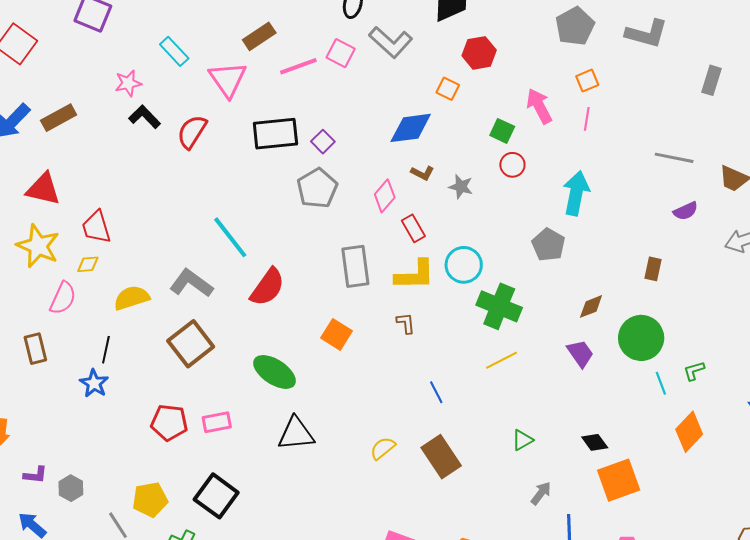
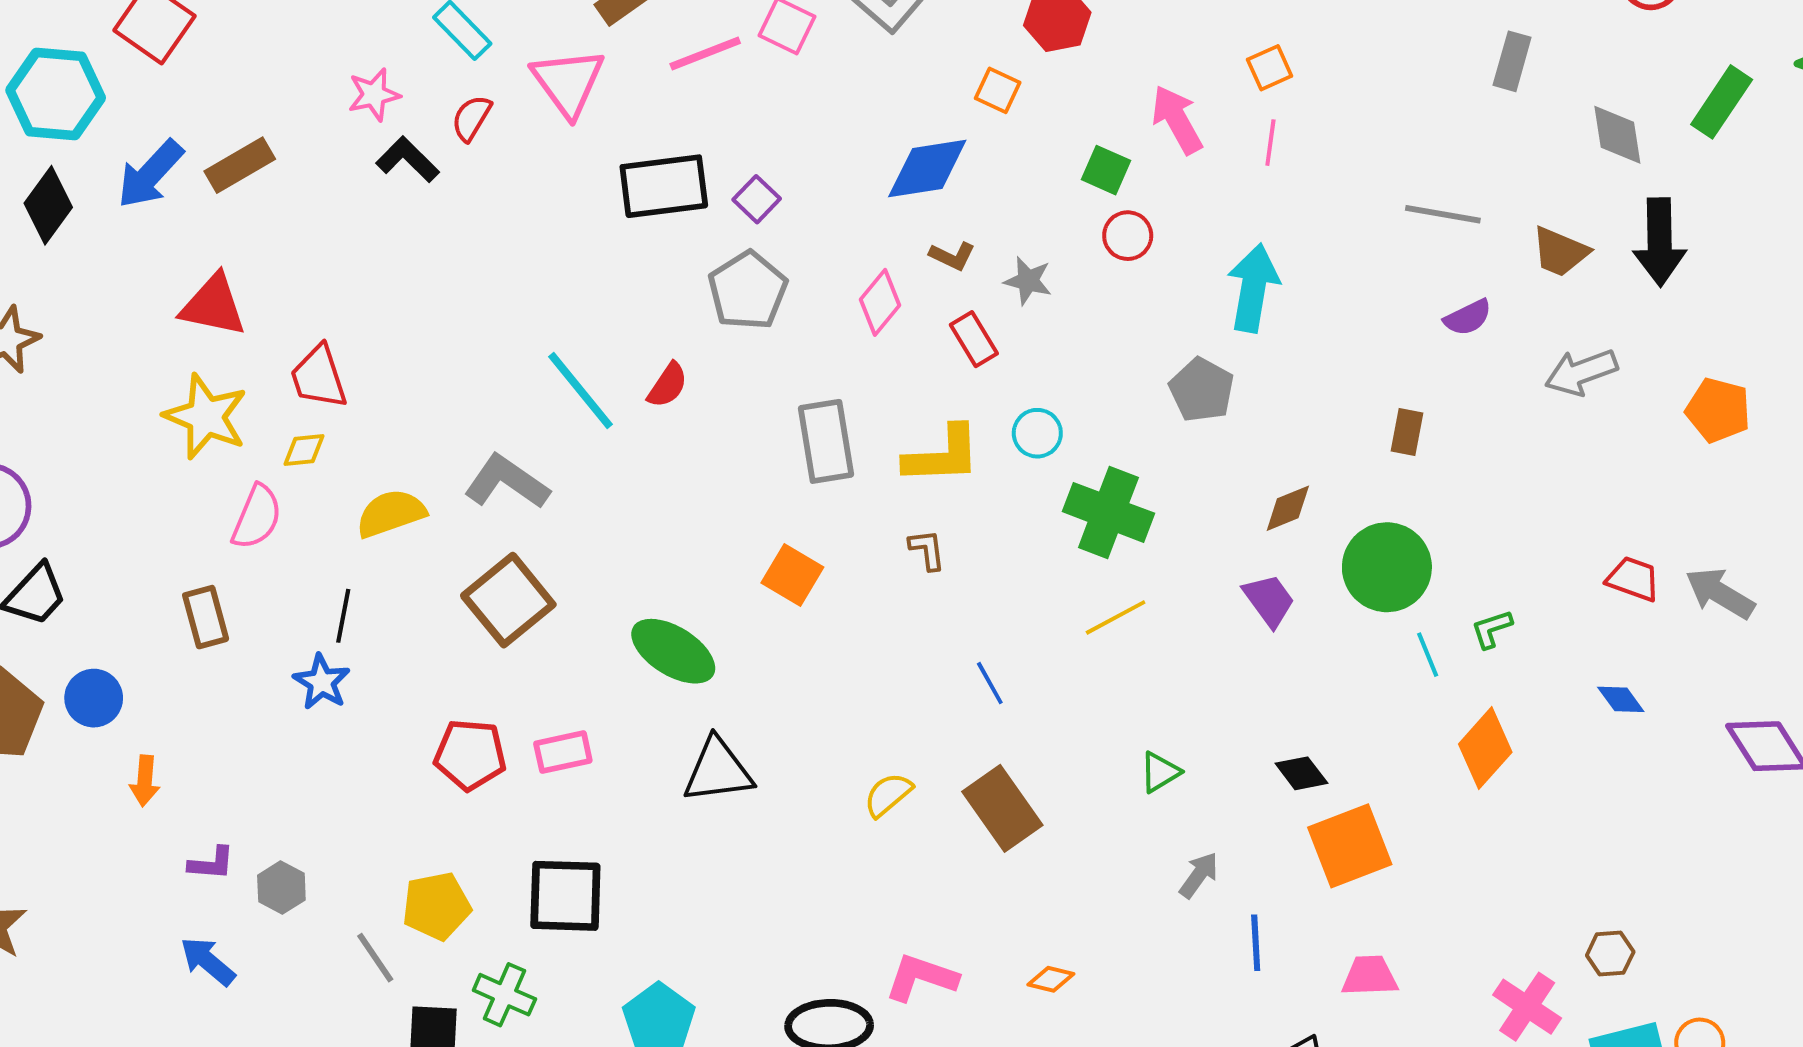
red semicircle: (192, 132) -> (471, 118), moved, size x0.7
red rectangle: (413, 228) -> (974, 339), moved
cyan circle: (464, 265) -> (1037, 433), size x0.7
red semicircle: (268, 287) -> (668, 385), moved, size x0.6
black square: (216, 496) -> (565, 896), turned -33

